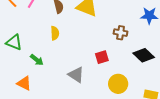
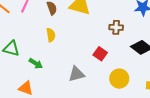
red square: (102, 57) -> (100, 54), turned -32
gray triangle: (76, 75) -> (76, 74), turned -42

